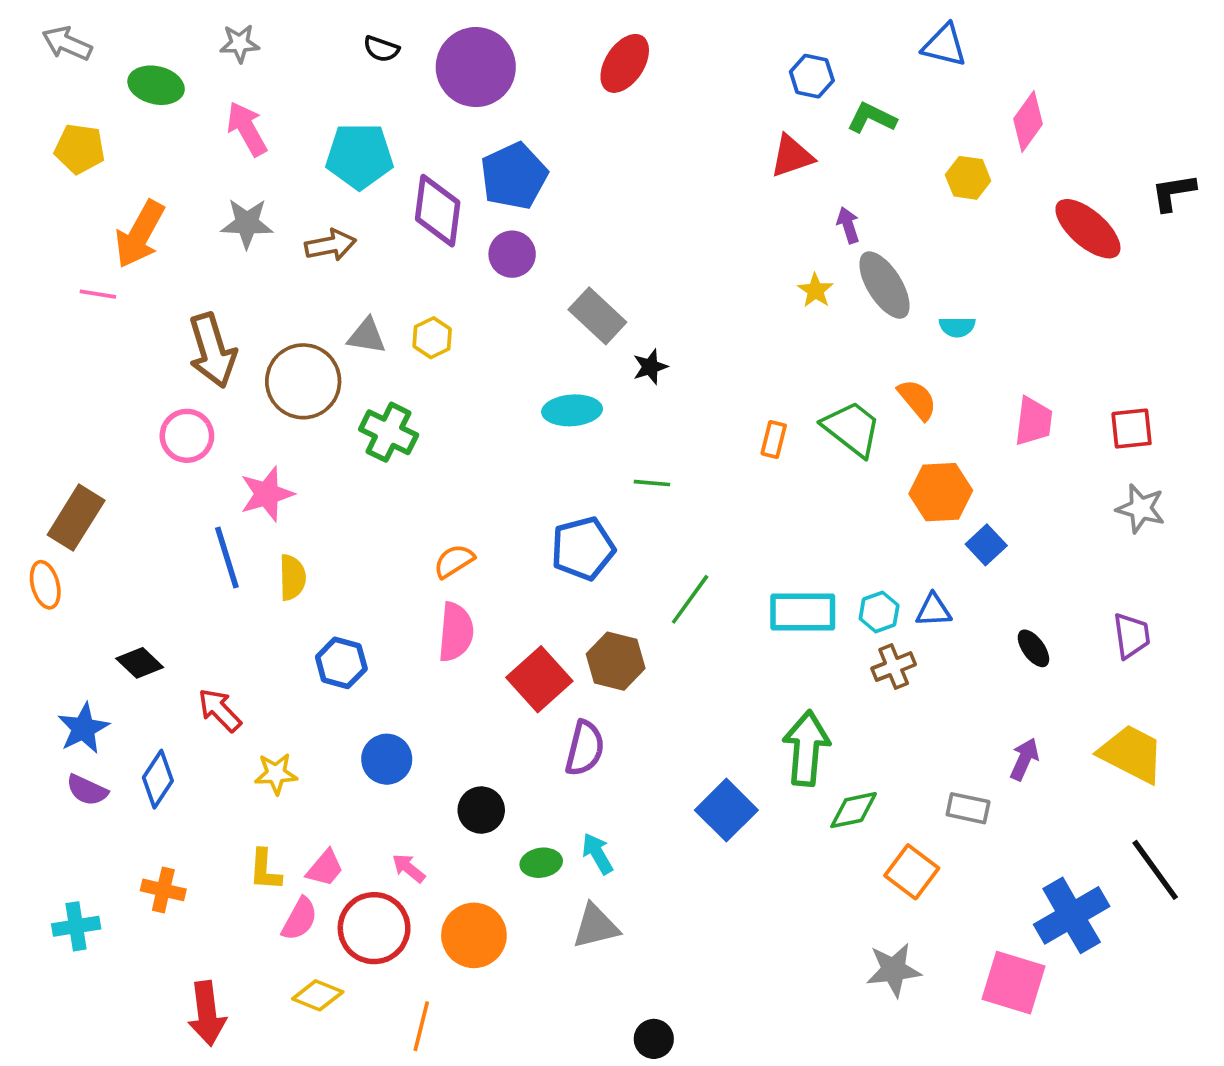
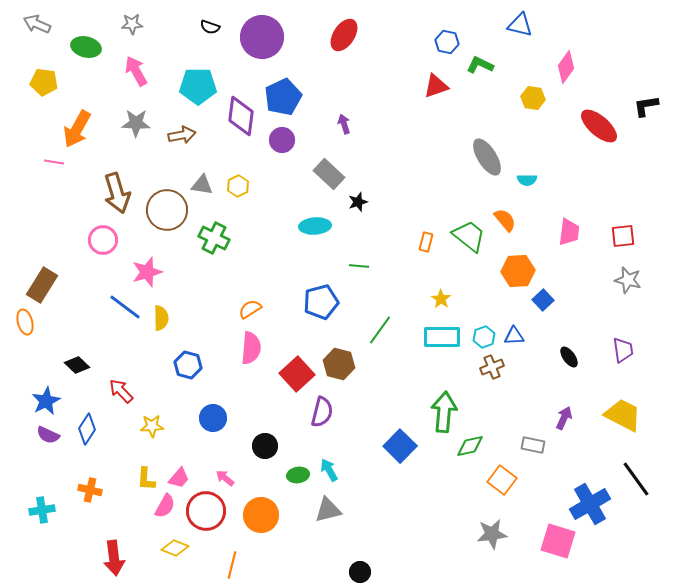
purple arrow: (848, 225) -> (344, 124), moved
yellow star: (815, 290) -> (441, 299), moved
blue line: (227, 558) -> (125, 307), turned -36

